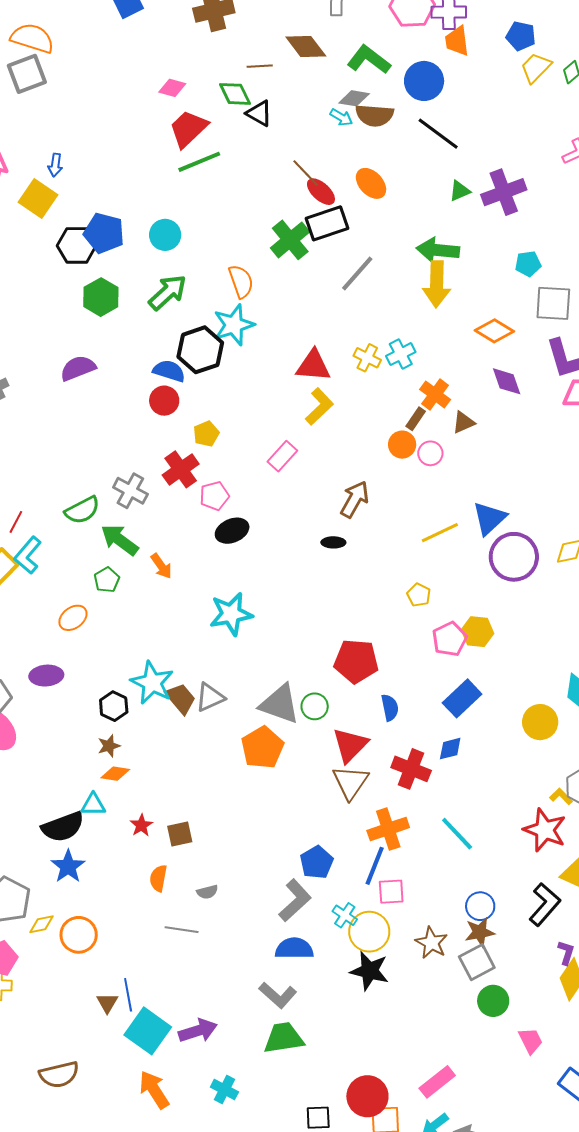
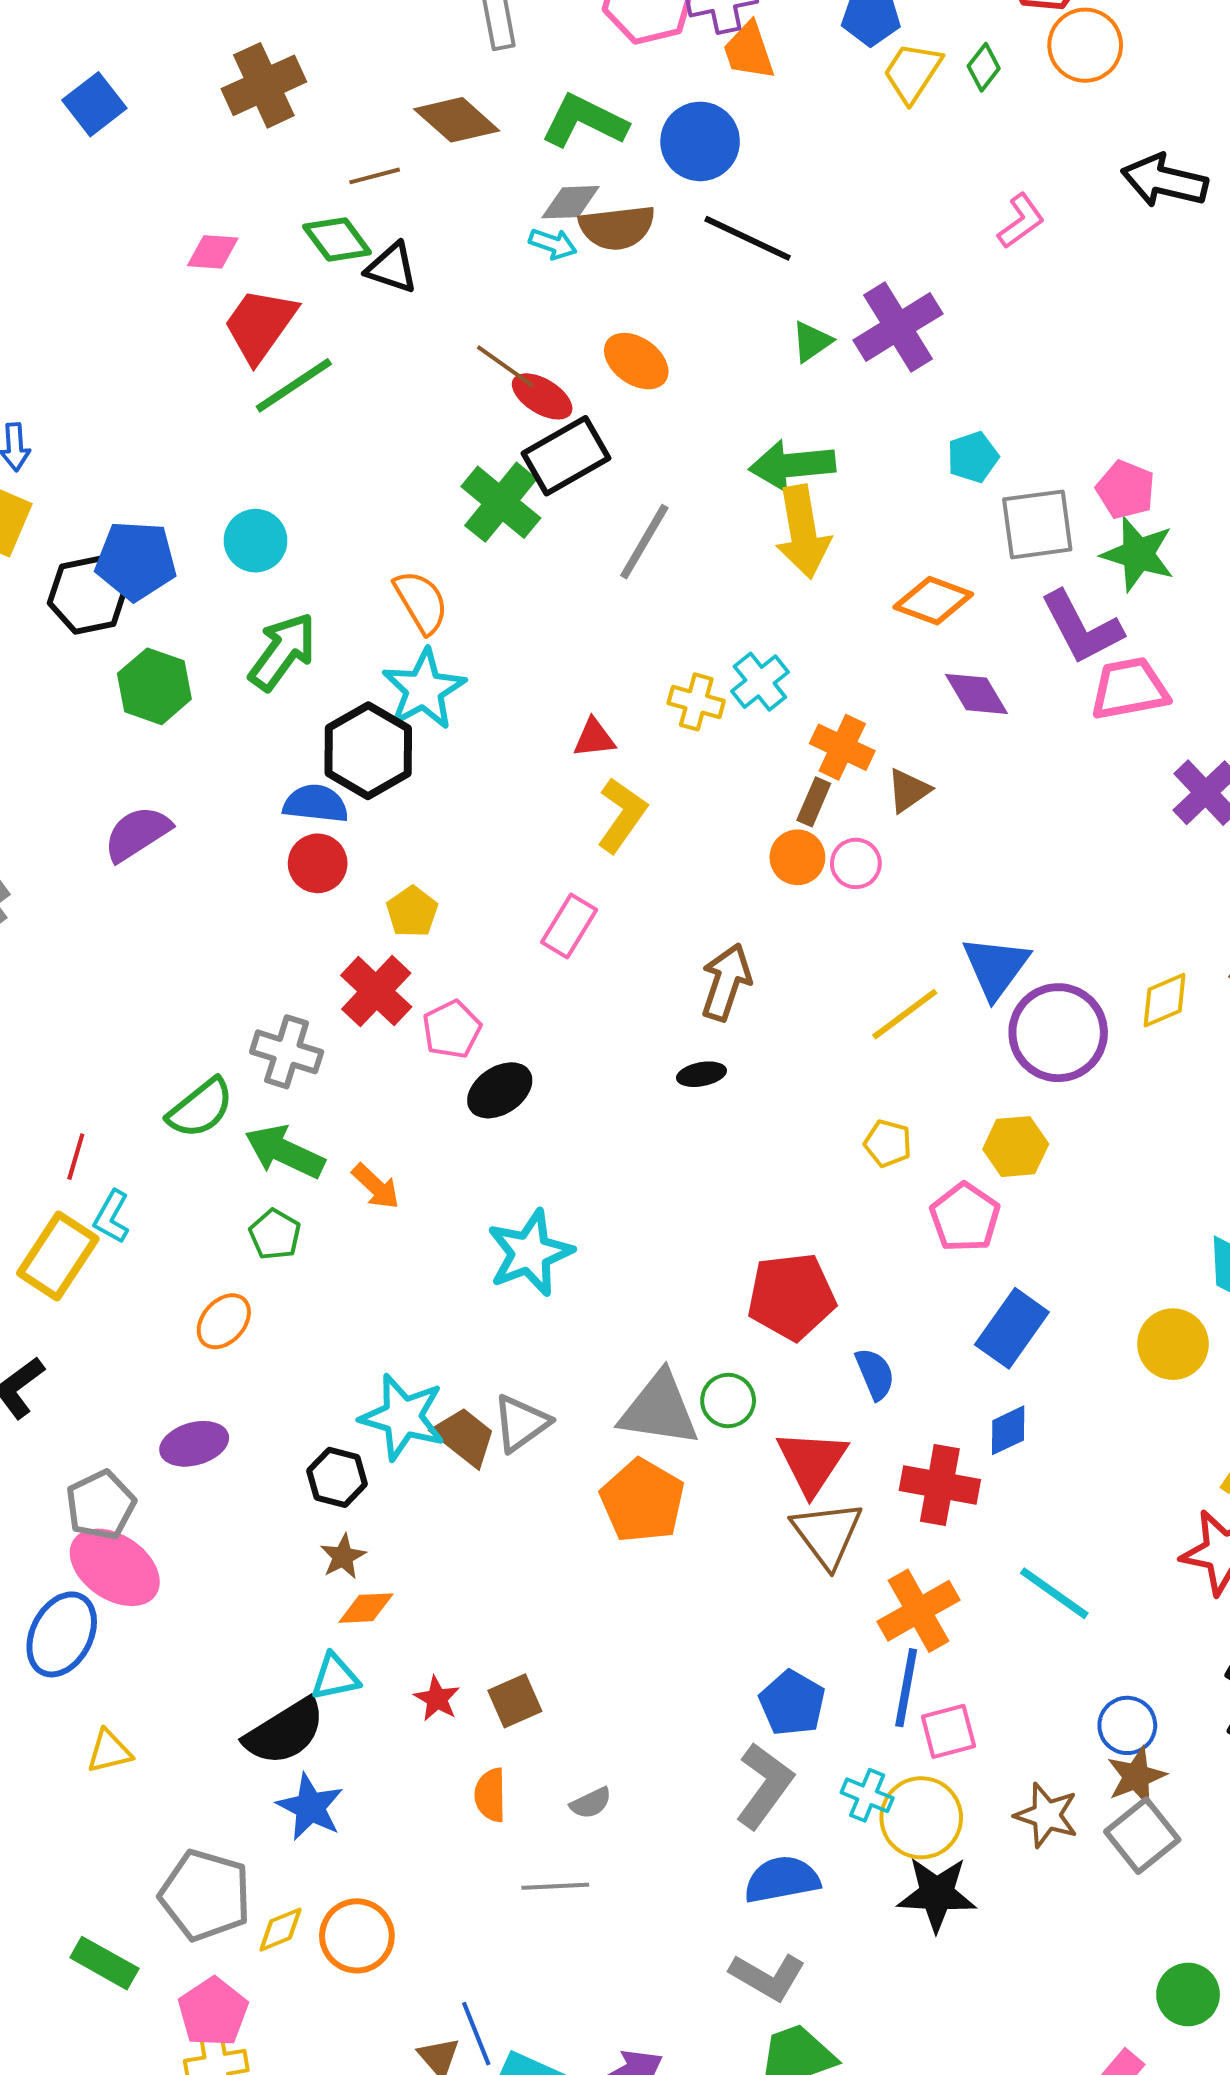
red triangle: (313, 366) -> (594, 738), size x0.6
cyan L-shape: (28, 555) -> (112, 1217), size x0.7
yellow hexagon: (478, 632) -> (1016, 1147), moved
green circle: (493, 1001) -> (1188, 1994), moved

